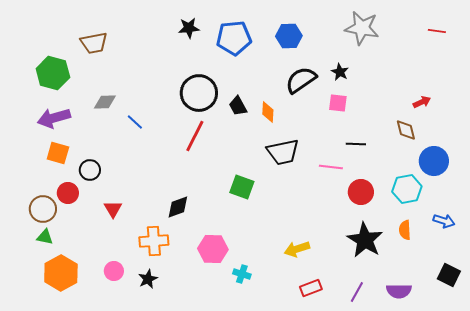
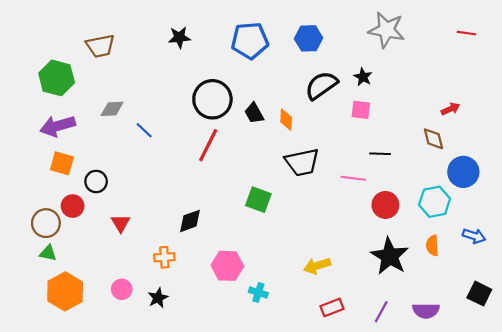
black star: (189, 28) -> (179, 37), moved
orange cross: (154, 241) -> (164, 257), size x0.7

